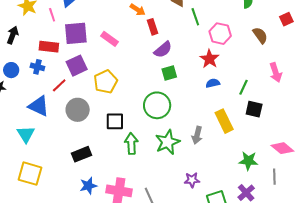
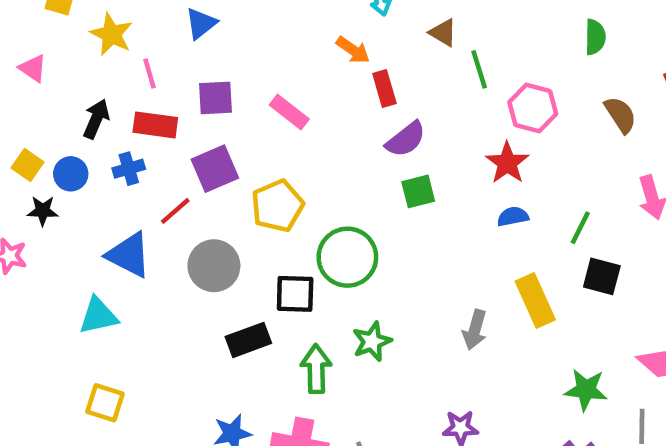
pink line: (52, 15) -> (149, 74), moved
purple square: (76, 33) -> (215, 98), size x0.7
black arrow: (13, 35) -> (96, 119), moved
blue cross: (37, 67) -> (129, 169), turned -32
green circle: (157, 105) -> (347, 257), moved
cyan triangle: (26, 134) -> (98, 316), turned 48
green star: (168, 142) -> (372, 341), moved, size x0.7
green arrow: (131, 144) -> (316, 369), moved
black rectangle: (81, 154) -> (248, 340), moved
yellow square: (30, 174) -> (105, 403), size x0.7

